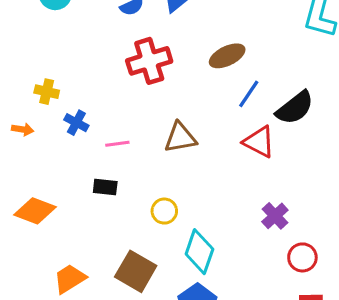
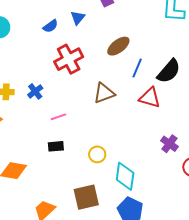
blue cross: (76, 123) -> (35, 91), moved, turned 35
brown triangle: (180, 138) -> (104, 93), moved
brown square: (136, 271) -> (86, 197), turned -32

